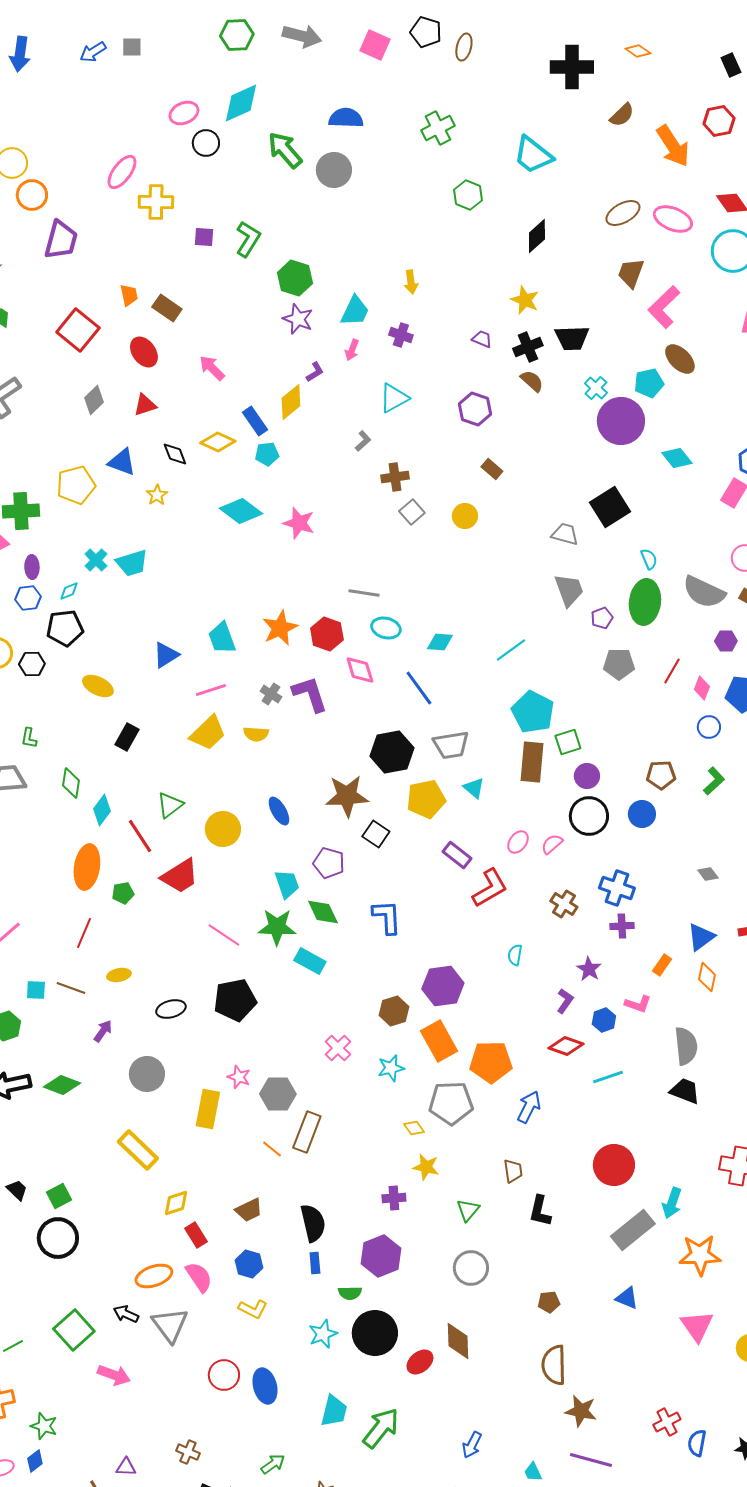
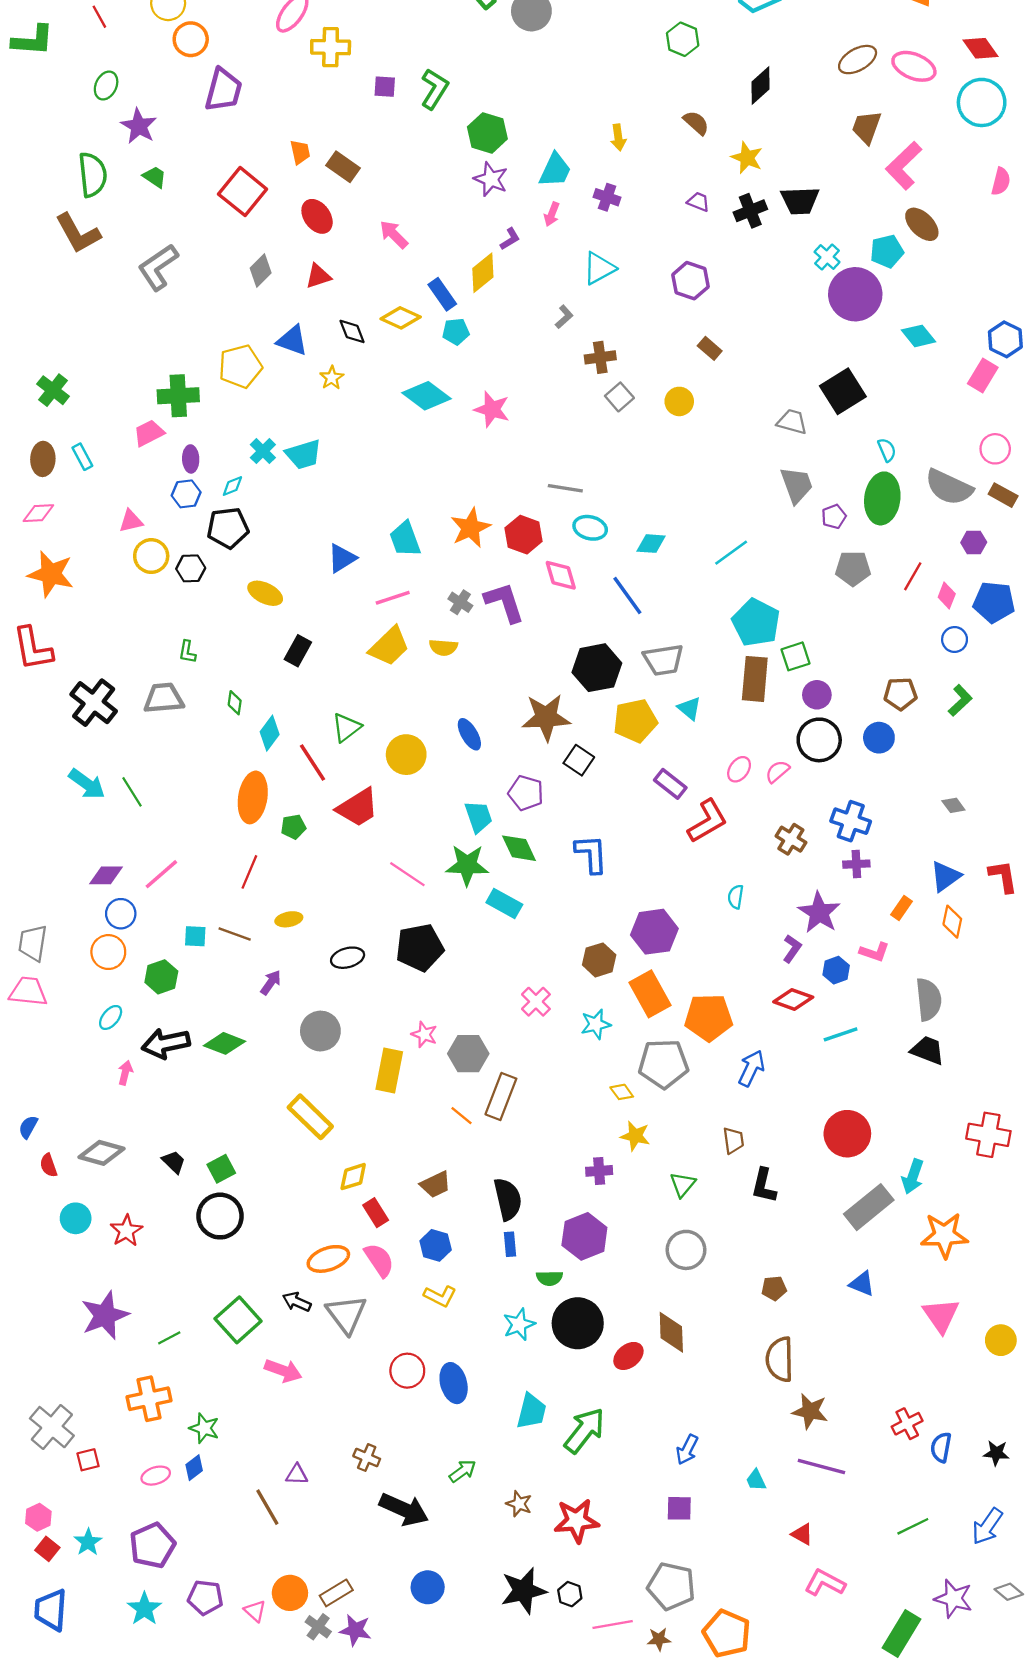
brown semicircle: (532, 381) -> (696, 123), moved
green diamond: (71, 783) -> (235, 703), size x0.7
purple star: (589, 969) -> (819, 913), size x1.5

